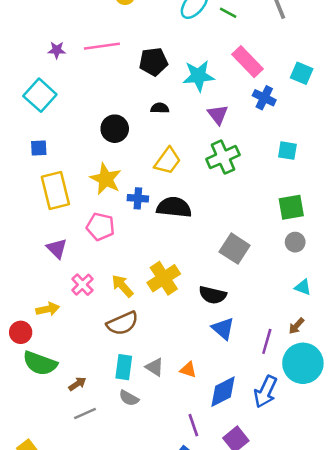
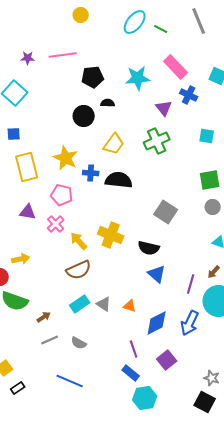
black pentagon: (153, 62) -> (93, 77), moved
purple triangle: (218, 115) -> (164, 108), moved
black circle: (115, 129) -> (84, 116), moved
purple triangle: (57, 249) -> (28, 212), turned -36
yellow cross: (164, 278) -> (111, 235), turned -35
pink cross: (82, 285) -> (56, 224), moved
cyan rectangle: (124, 367) -> (80, 304), turned 48
gray semicircle: (129, 398) -> (79, 343), moved

